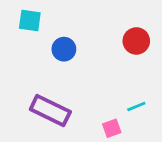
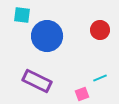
blue circle: (64, 49) -> (47, 36), size x1.8

